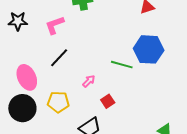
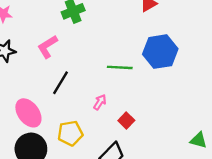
green line: (122, 65) -> (120, 67), moved

